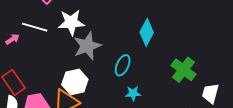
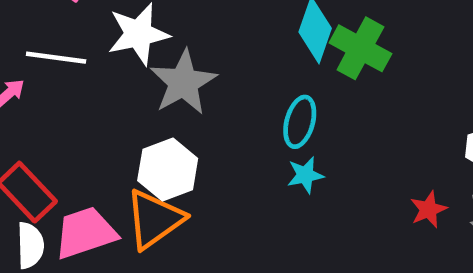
cyan ellipse: (123, 65) -> (300, 122), moved
green cross: (183, 70) -> (360, 48), moved

